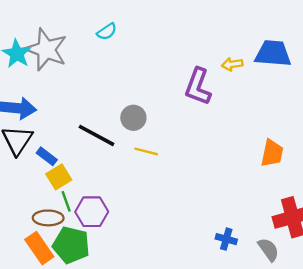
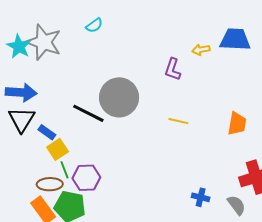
purple L-shape: (198, 87) -> (173, 69), size x0.7
gray circle: (133, 118) -> (119, 97), size x1.8
yellow line: (146, 151) -> (178, 121), moved

